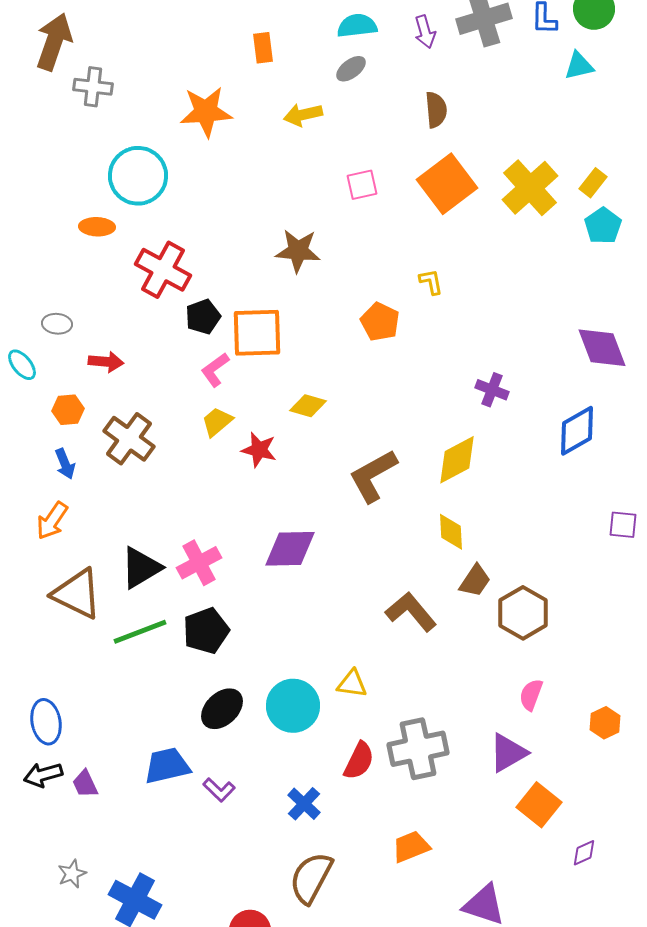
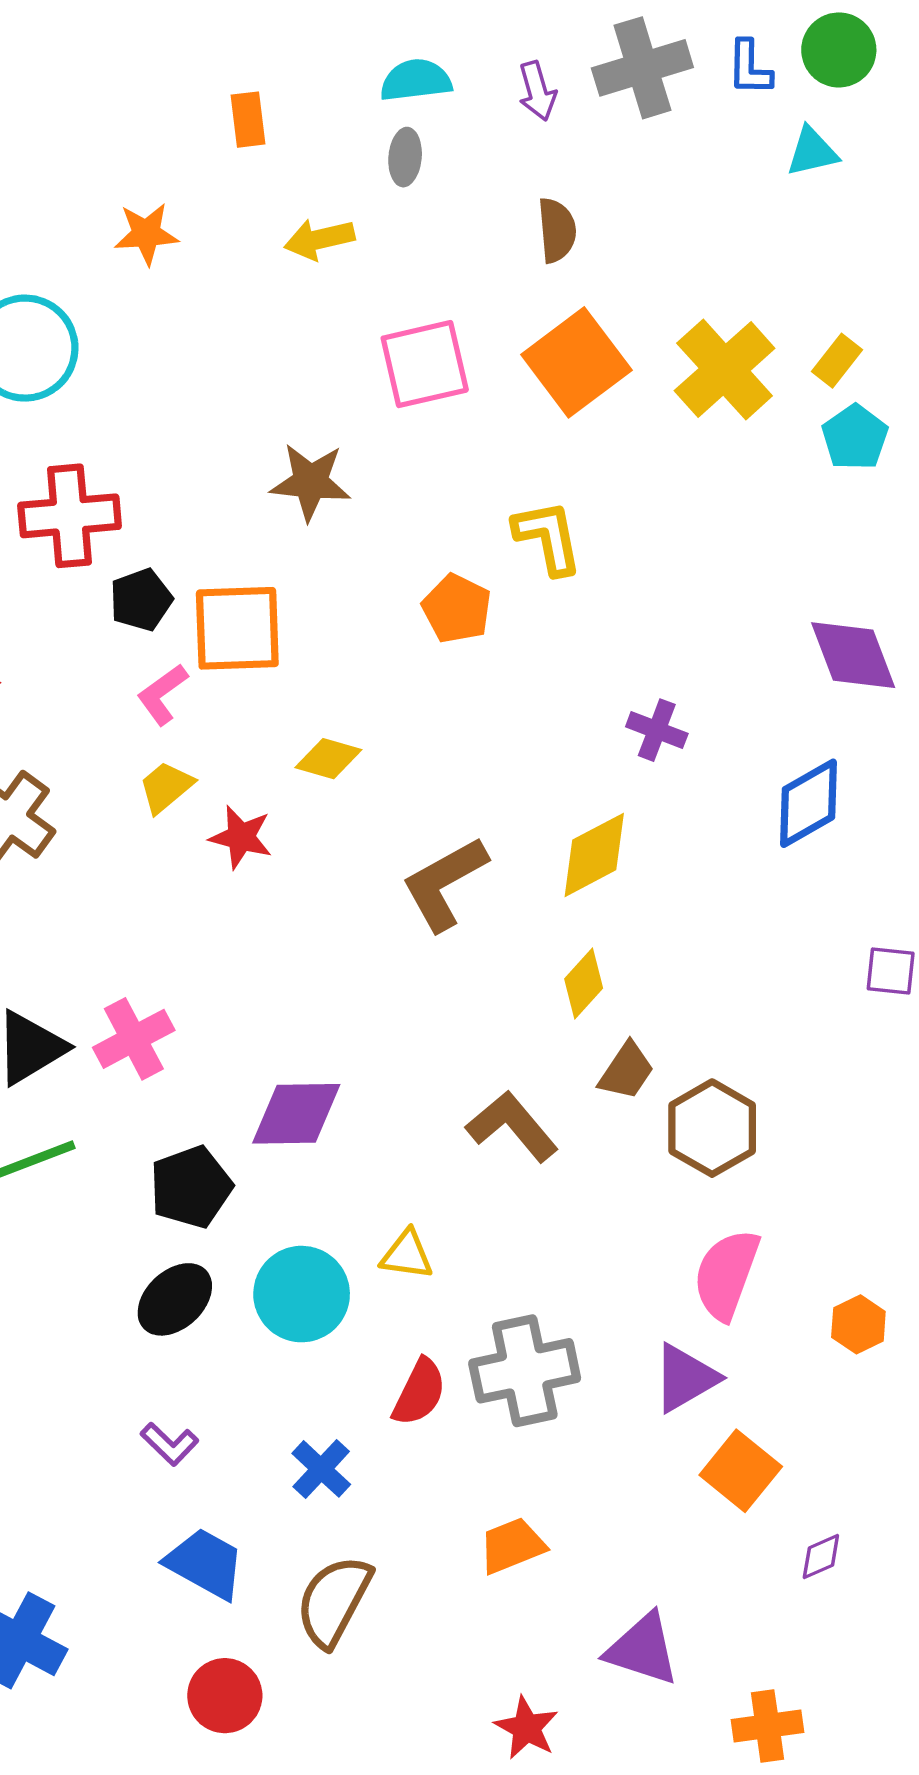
gray ellipse: (351, 69) -> (405, 157), turned -48
orange star: (206, 112) -> (146, 234), size x0.7
pink square: (362, 185) -> (425, 364), size x1.6
red cross: (163, 270) -> (70, 516), turned -34
yellow L-shape: (431, 282) -> (548, 537), size x1.6
yellow diamond: (451, 532) -> (584, 983), turned 45
purple diamond: (290, 549) -> (296, 1114), moved
black pentagon: (206, 631) -> (191, 1187), moved
pink semicircle: (531, 695) -> (726, 1274), size x1.6
blue trapezoid: (167, 766) -> (205, 1564), moved, turned 42

